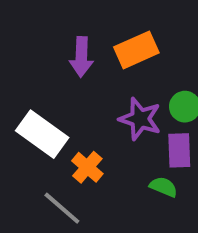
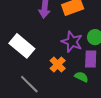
orange cross: (87, 167) -> (58, 65), moved

